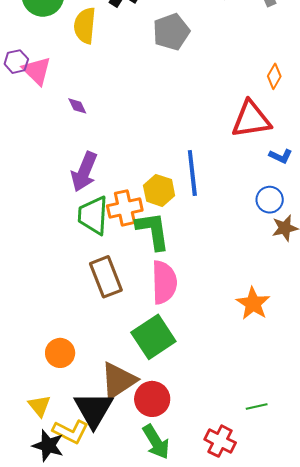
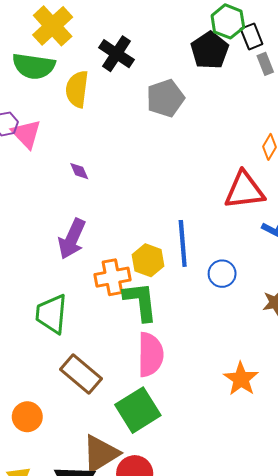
purple diamond: (77, 106) -> (79, 171), moved
blue circle: (270, 200) -> (222, 274), moved
green trapezoid: (93, 215) -> (51, 314), moved
brown rectangle: (106, 277) -> (81, 374), moved, turned -30
orange circle: (60, 353) -> (27, 417), moved

